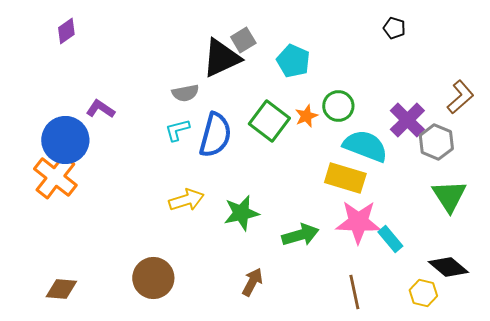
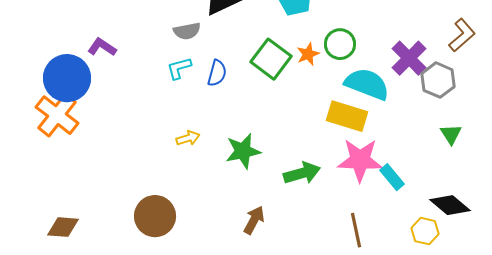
blue semicircle: (215, 135) -> (217, 73), size x0.6
green triangle: (449, 196) -> (451, 134), size x0.6
yellow arrow: (186, 200) -> (188, 138), size x0.7

